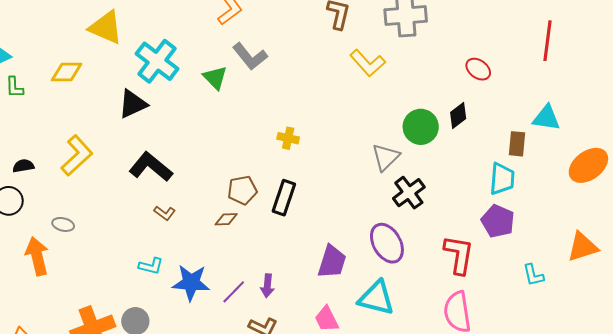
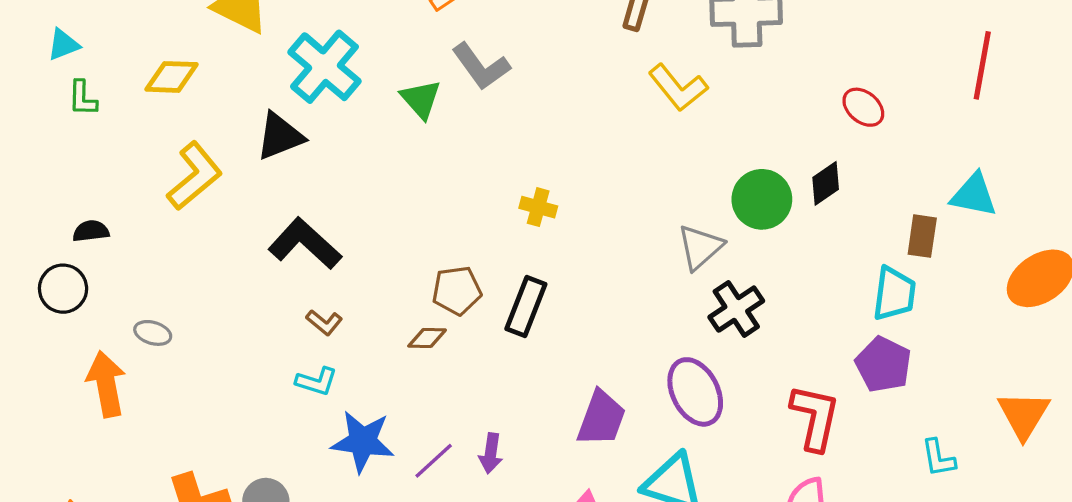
yellow L-shape: (77, 155) -> (195, 176), moved
orange triangle: (583, 247) -> (1024, 415), turned -44
cyan L-shape: (151, 266) -> (317, 381), moved

